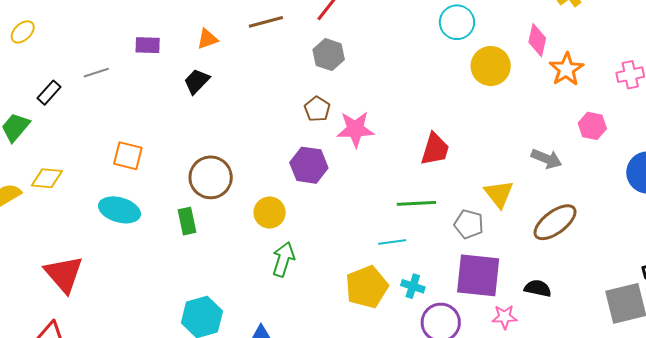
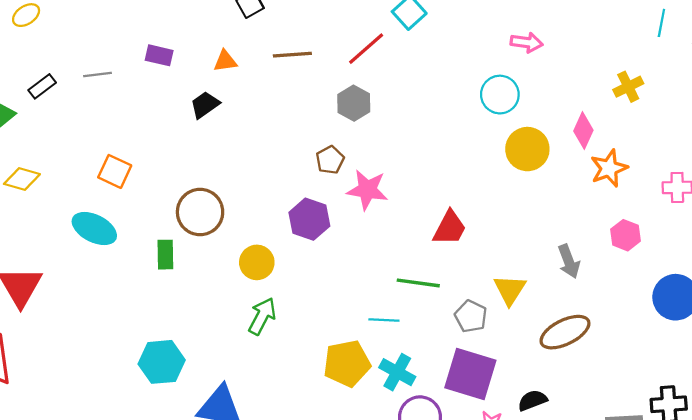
gray arrow: (546, 159) -> (569, 261), turned 36
cyan cross: (413, 286) -> (397, 372), size x1.4
black semicircle: (538, 288) -> (532, 400), turned -44

